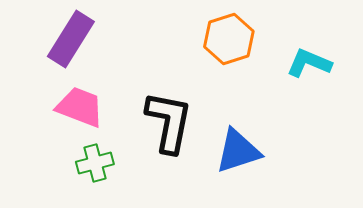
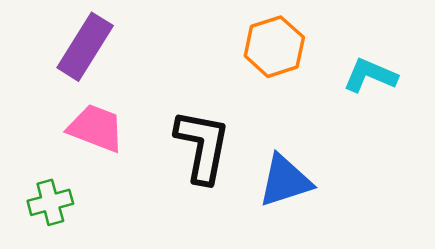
green cross: (95, 163) -> (50, 202), moved

